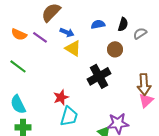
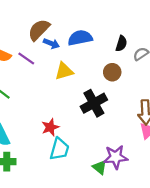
blue semicircle: (98, 24) -> (80, 38), moved, size x1.5
blue arrow: (67, 32) -> (51, 44), moved
yellow triangle: (73, 48) -> (64, 71), turned -48

